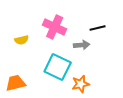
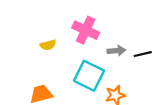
black line: (98, 28) -> (143, 54), moved

